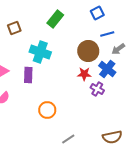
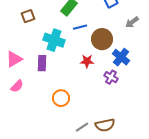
blue line: (107, 34) -> (80, 27), moved
gray arrow: (118, 49) -> (132, 22), moved
red star: (84, 74) -> (87, 61), moved
brown semicircle: (112, 137) -> (105, 125), moved

